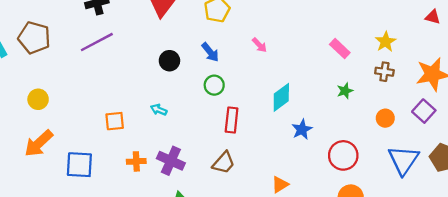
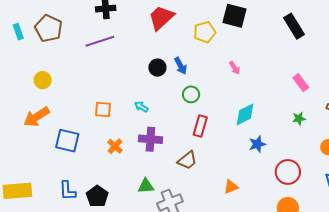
blue arrow: (210, 52) -> (181, 66), moved
orange cross: (136, 161) -> (115, 146), turned 35
purple cross: (171, 161) -> (150, 139), moved, turned -30

